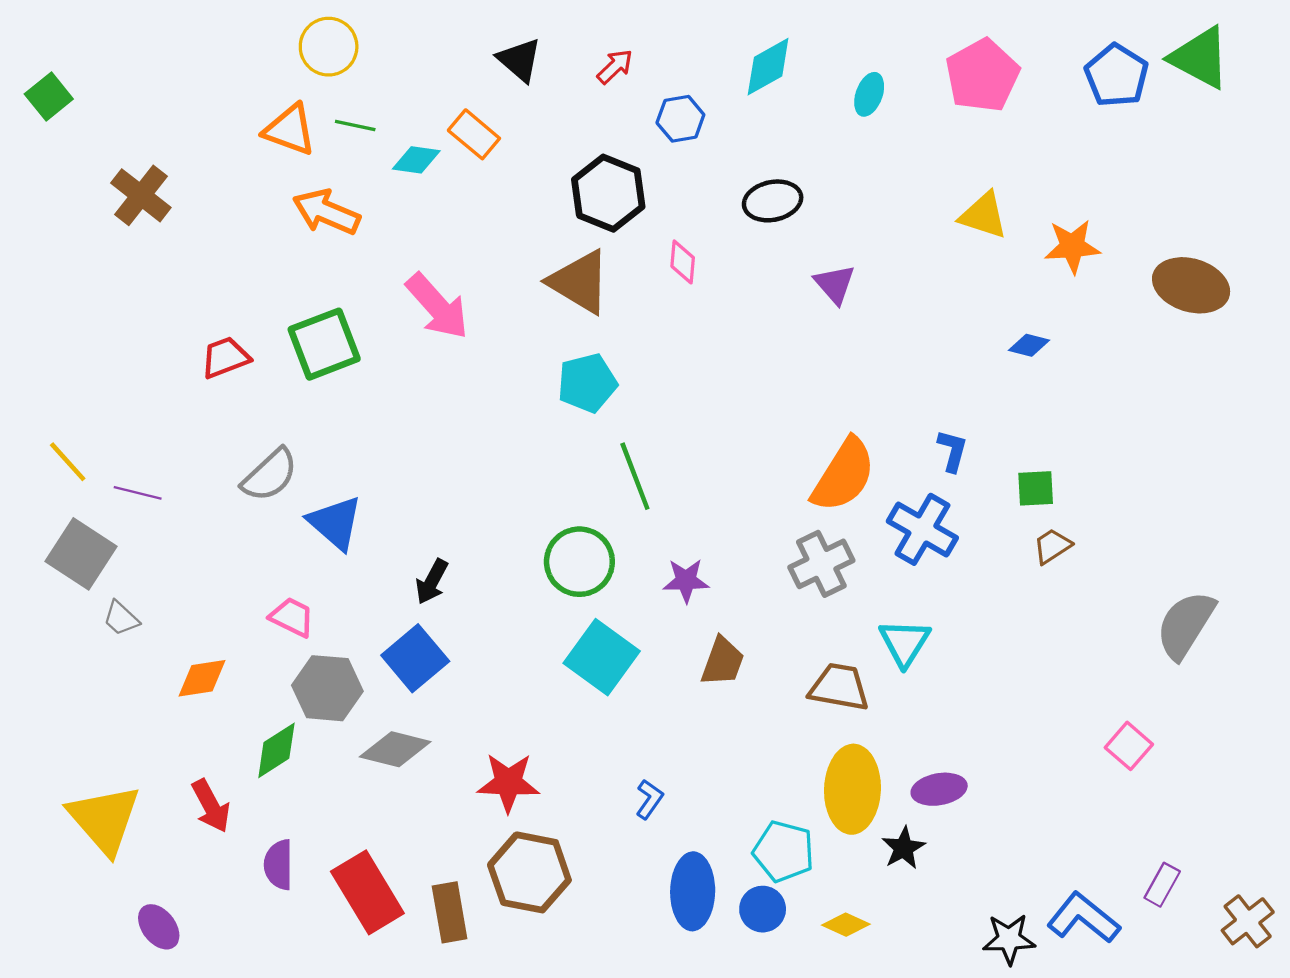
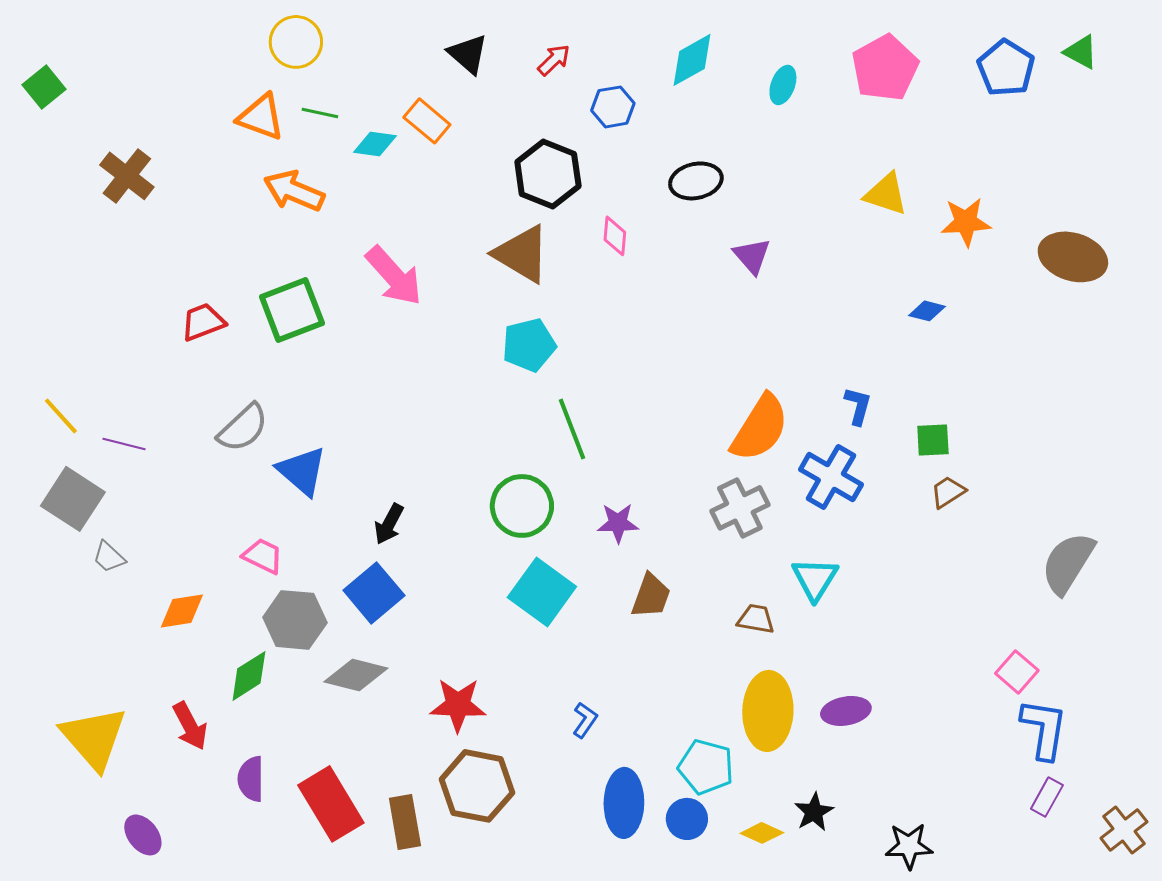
green triangle: (1200, 58) -> (1081, 52), size x0.6
brown trapezoid: (839, 687) -> (756, 619), size x0.7
black star: (904, 848) -> (814, 812), moved
blue L-shape: (1083, 918) -> (1044, 729), moved, turned 60

